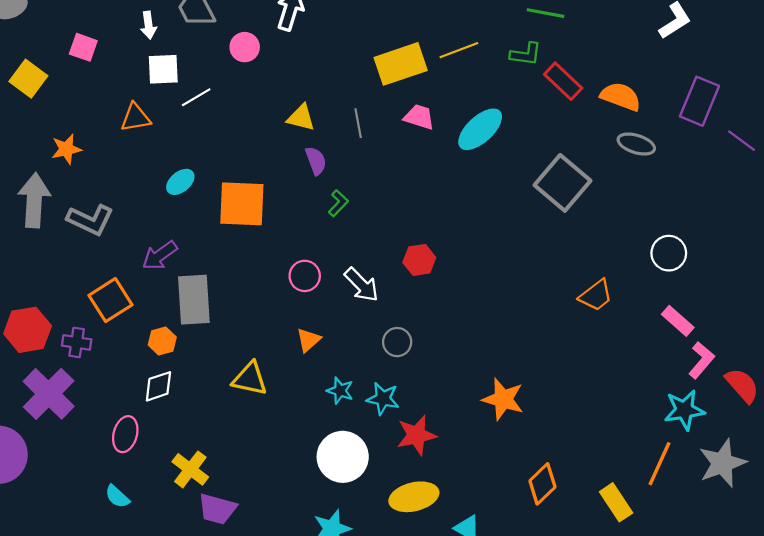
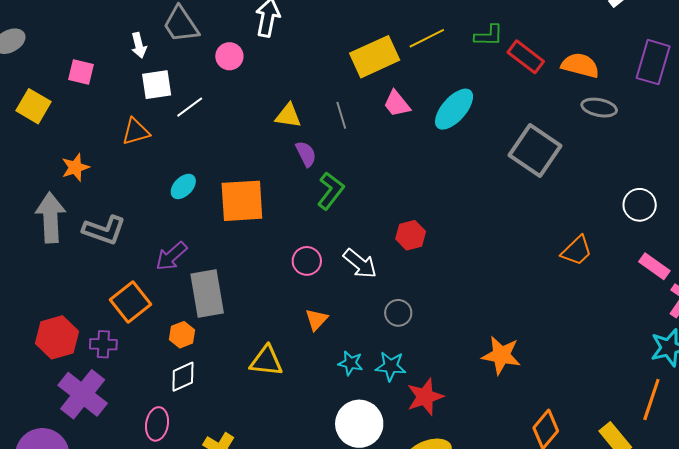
pink trapezoid: (419, 117) -> (397, 104), turned -140
green L-shape: (338, 203) -> (331, 191), size x1.5

